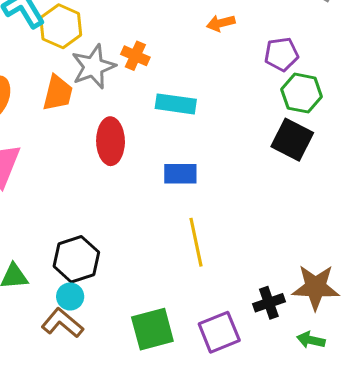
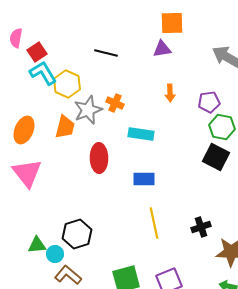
orange arrow: (221, 23) -> (170, 93), moved, turned -78
cyan circle: (70, 297) -> (55, 254), moved
black cross: (269, 303) -> (201, 227), moved

